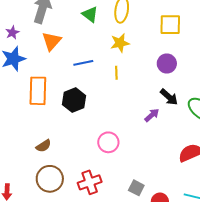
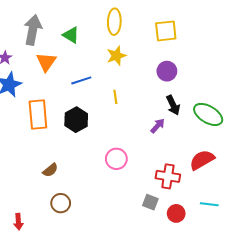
green triangle: (90, 14) -> (71, 35), moved
yellow line: (116, 73) -> (115, 97), moved
black arrow: (169, 97) -> (173, 105), turned 30
brown circle: (50, 179) -> (61, 203), size x0.7
red cross: (90, 182) -> (168, 176), moved, turned 35

